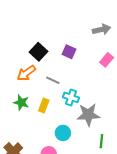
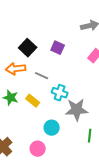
orange arrow: (26, 73) -> (16, 69), turned 30
yellow rectangle: (44, 106) -> (33, 101), turned -72

